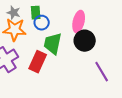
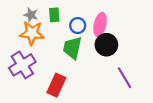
blue circle: (42, 23) -> (78, 26), moved
red rectangle: (38, 62) -> (56, 85), moved

